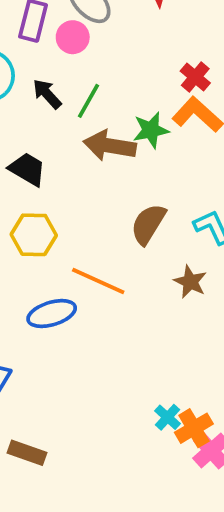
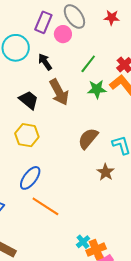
green line: (88, 101) -> (88, 64), moved
brown arrow: (110, 146) -> (59, 92), moved, turned -136
orange line: (98, 281) -> (45, 206), moved
blue ellipse: (52, 314) -> (30, 178), turned -45

